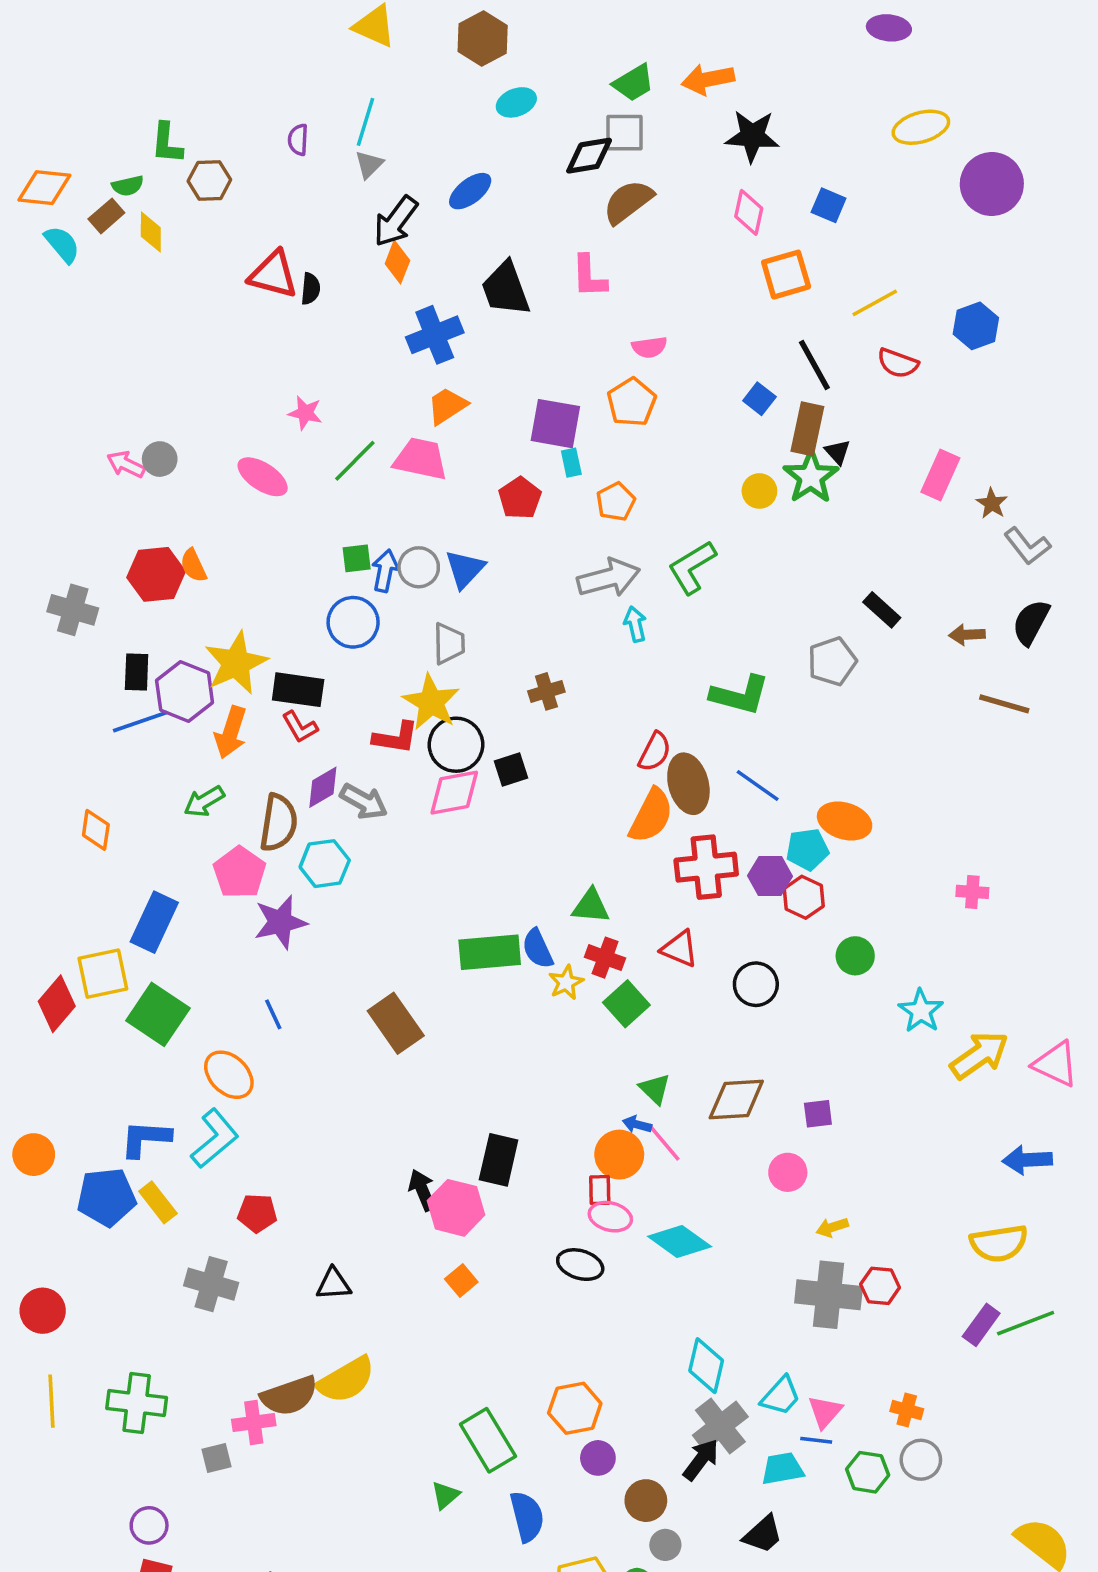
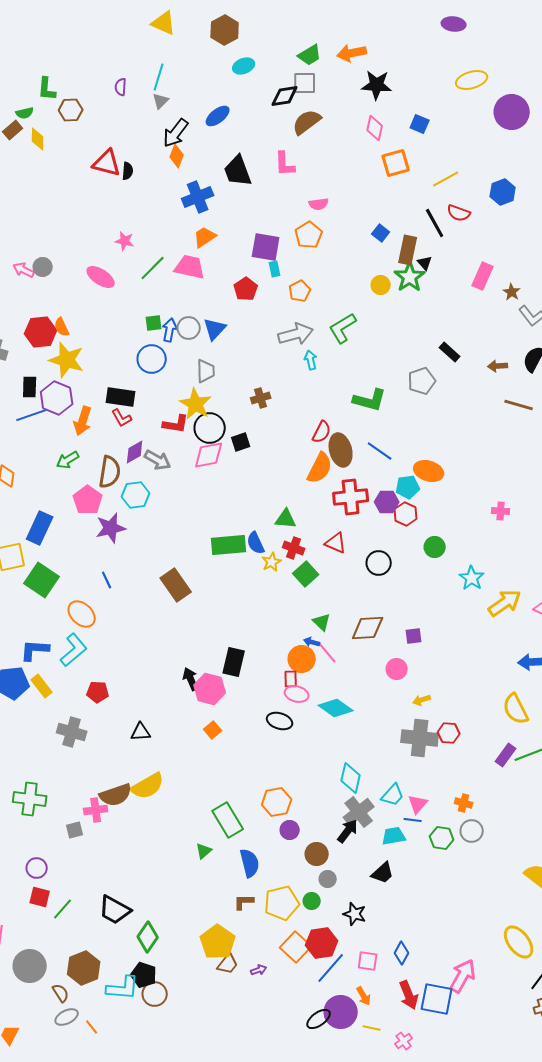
black line: (814, 365) -> (435, 223), moved
yellow star: (236, 663) -> (67, 360), moved, turned -30
yellow semicircle: (999, 1243) -> (516, 709), turned 72

